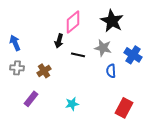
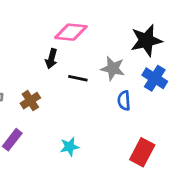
black star: (112, 21) -> (146, 41), moved, turned 30
pink diamond: (73, 22) -> (71, 32), turned 45

